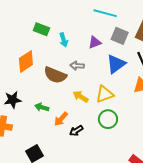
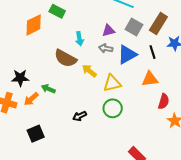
cyan arrow: (64, 40) -> (80, 39), moved
orange diamond: (26, 62) -> (34, 25), moved
gray arrow: (77, 66) -> (106, 48), moved
yellow arrow: (81, 97) -> (89, 71), moved
orange arrow: (61, 119) -> (31, 99), moved

